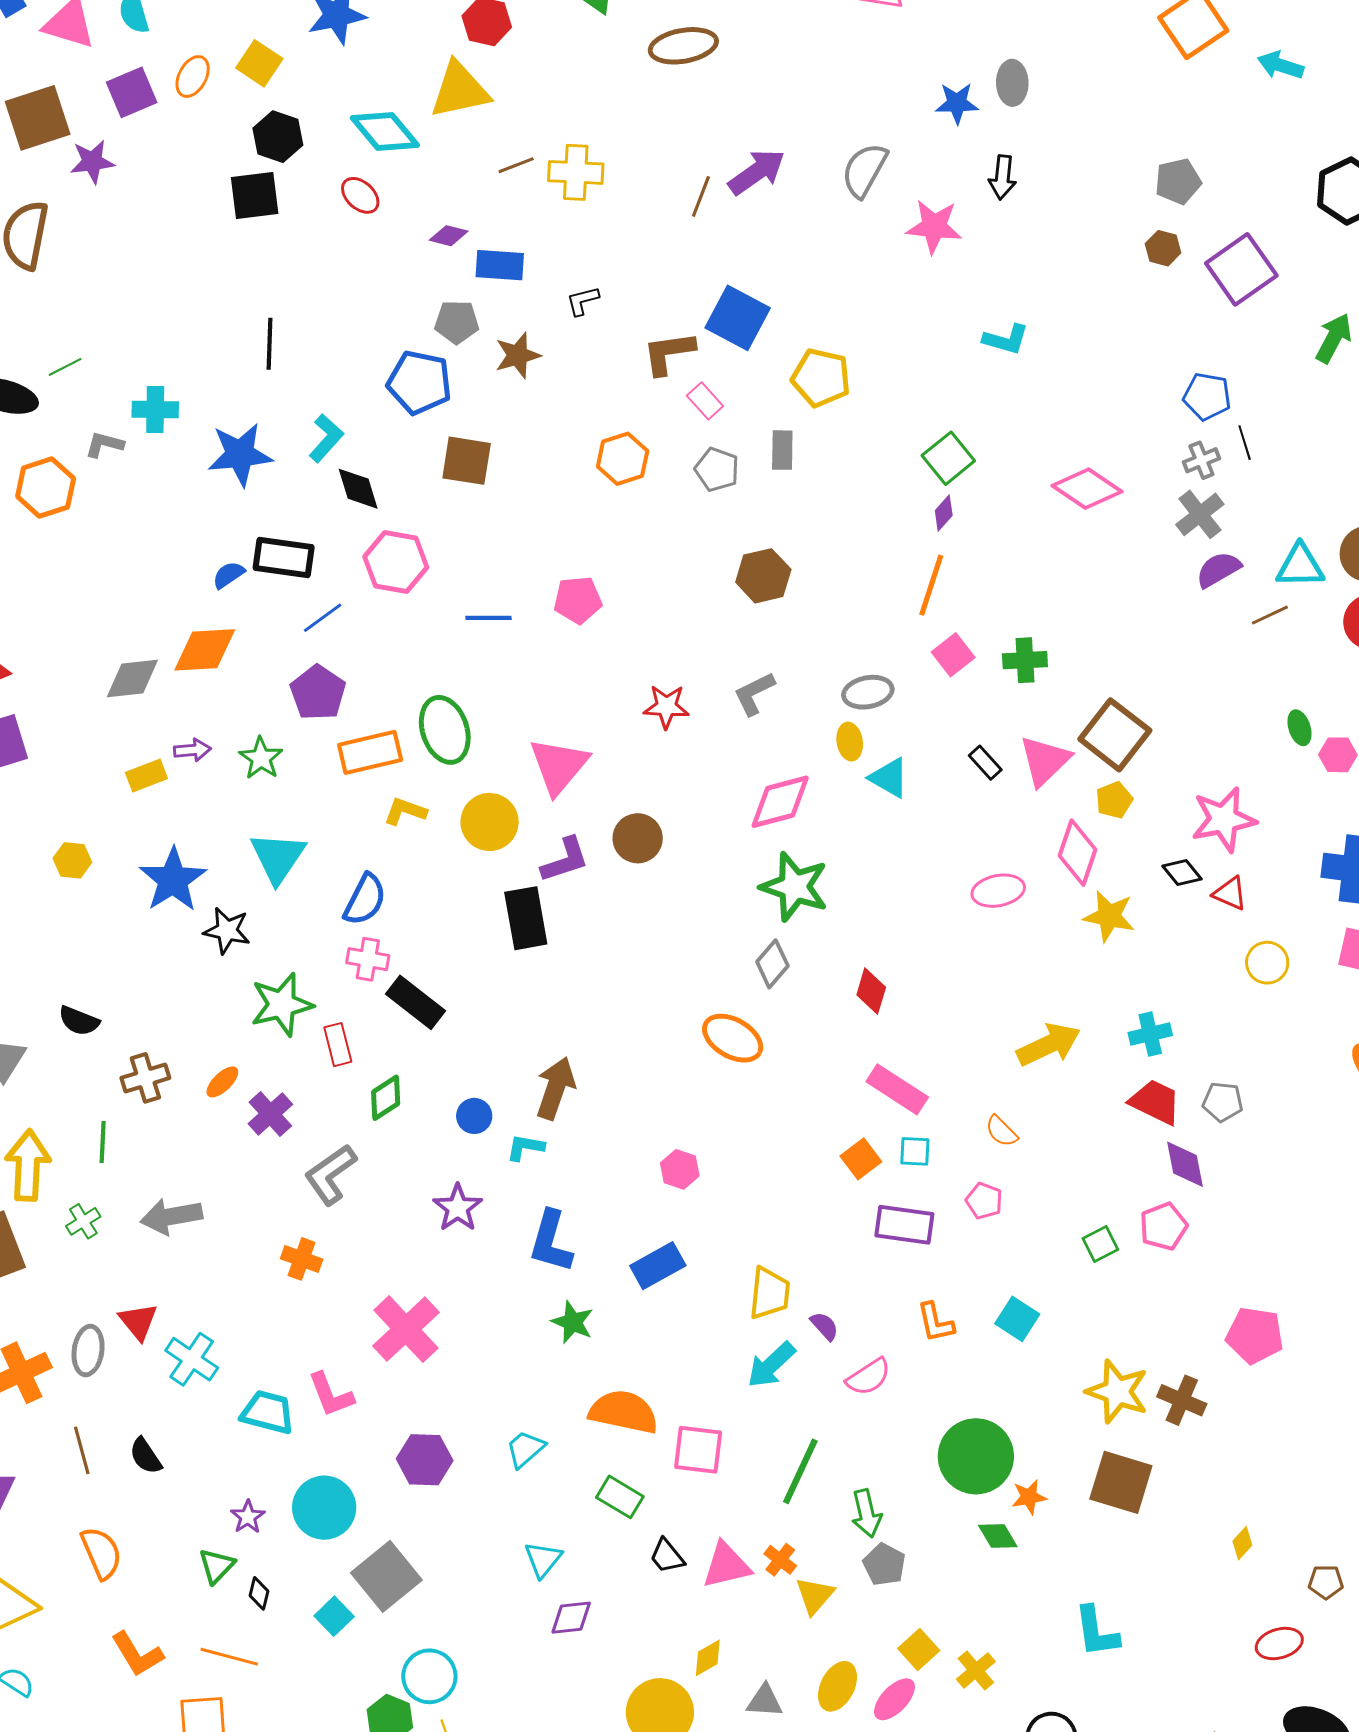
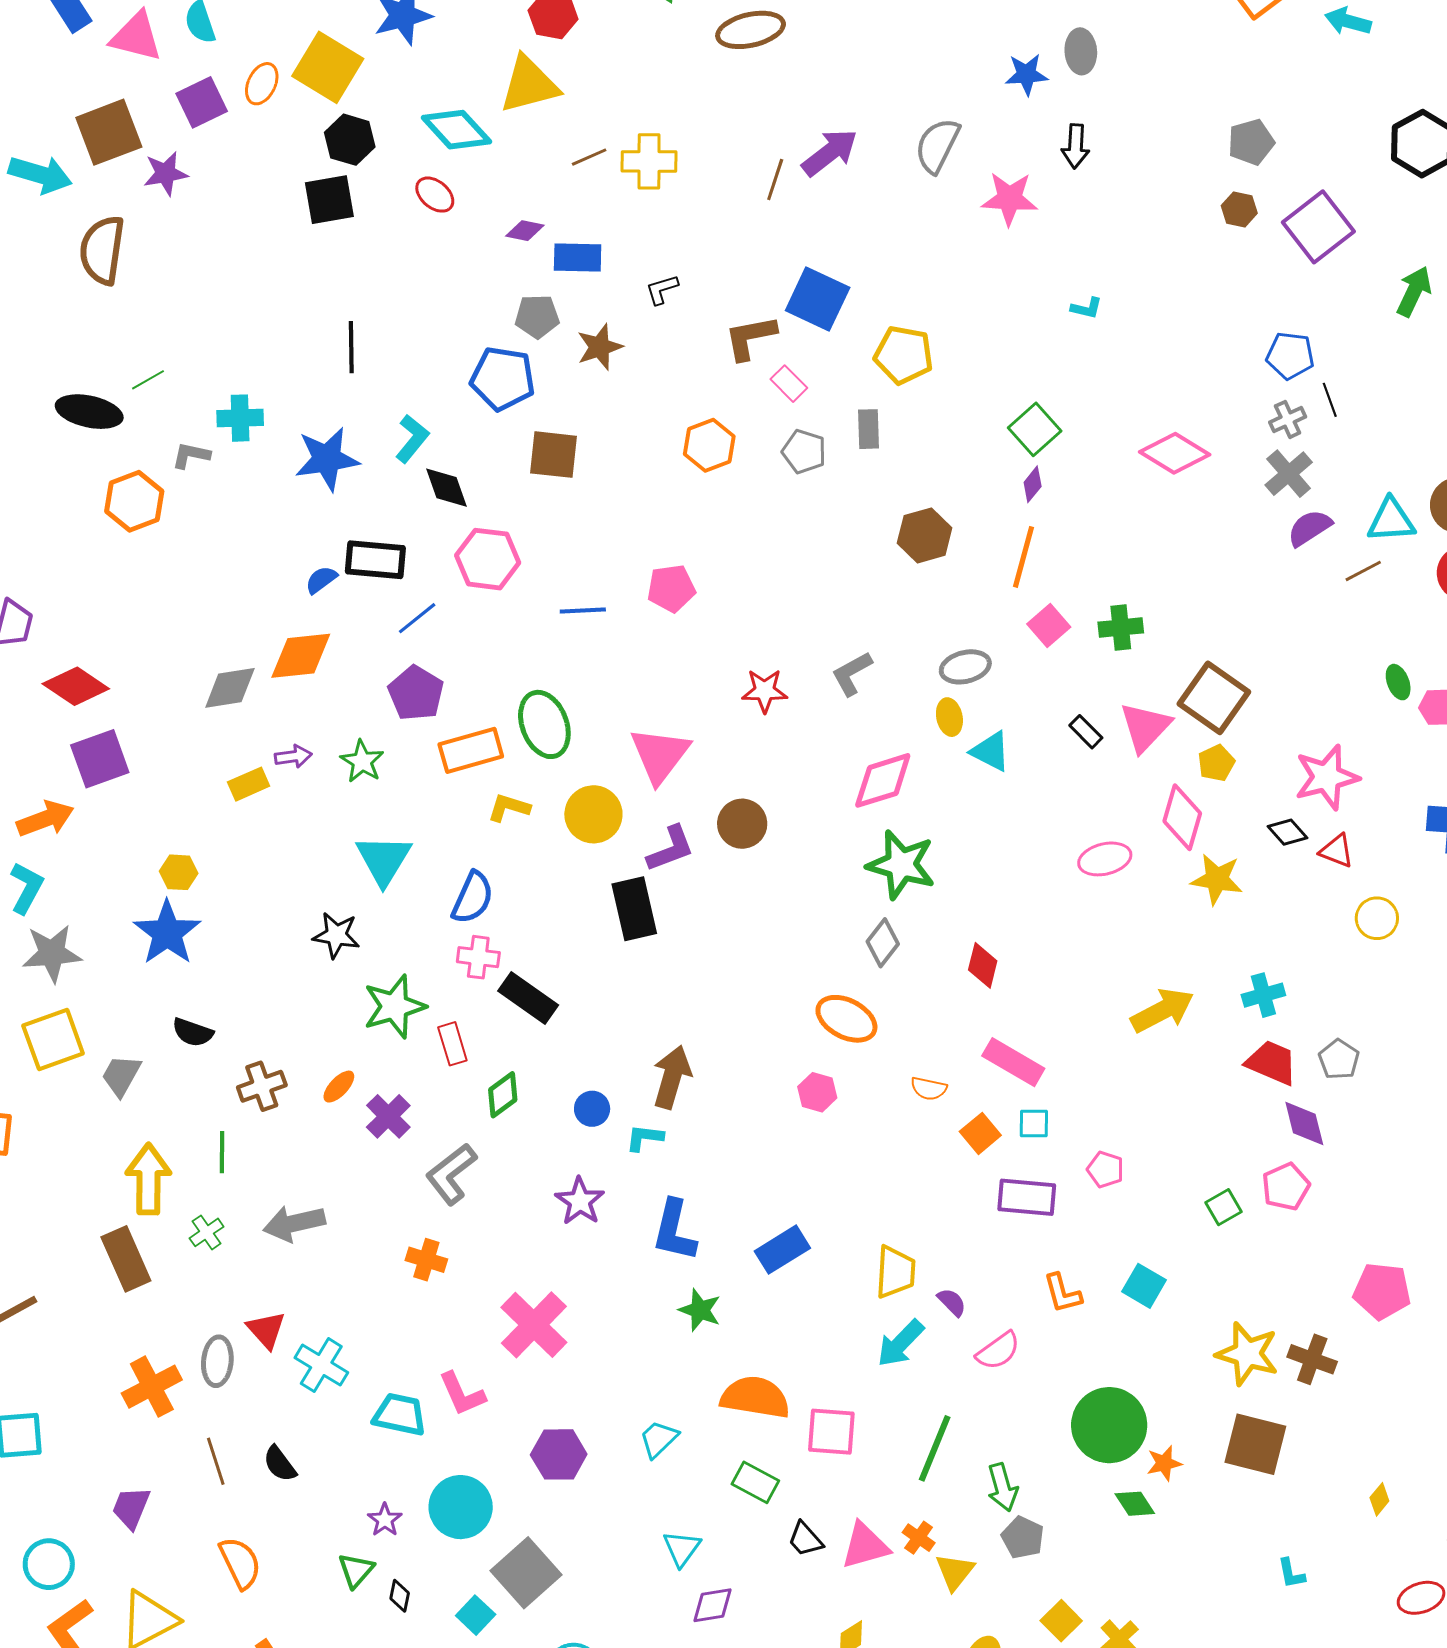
yellow square: (259, 63) -> (328, 67), size x1.5
cyan L-shape: (1006, 339) -> (1086, 308), size x0.7
brown hexagon: (763, 576) -> (925, 535), moved
blue star: (173, 880) -> (167, 933), moved
gray pentagon: (1223, 1102) -> (1339, 1059), turned 30
orange semicircle: (1001, 1131) -> (929, 1088), moved, turned -30
pink hexagon: (680, 1169) -> (817, 1092), moved
cyan L-shape: (1097, 1632) -> (1291, 1573), moved, size x0.6

